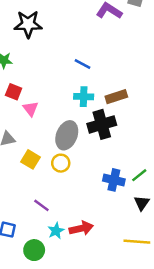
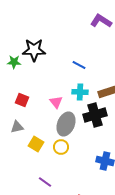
black star: (28, 24) -> (34, 50), moved
red square: (14, 92) -> (22, 100), moved
pink triangle: (31, 109) -> (56, 102), moved

